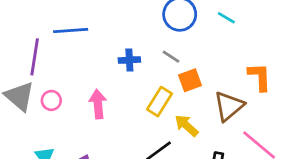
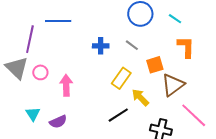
orange L-shape: (260, 77) -> (186, 47), moved
orange square: (190, 80) -> (155, 65), moved
pink arrow: (98, 104) -> (66, 85), moved

